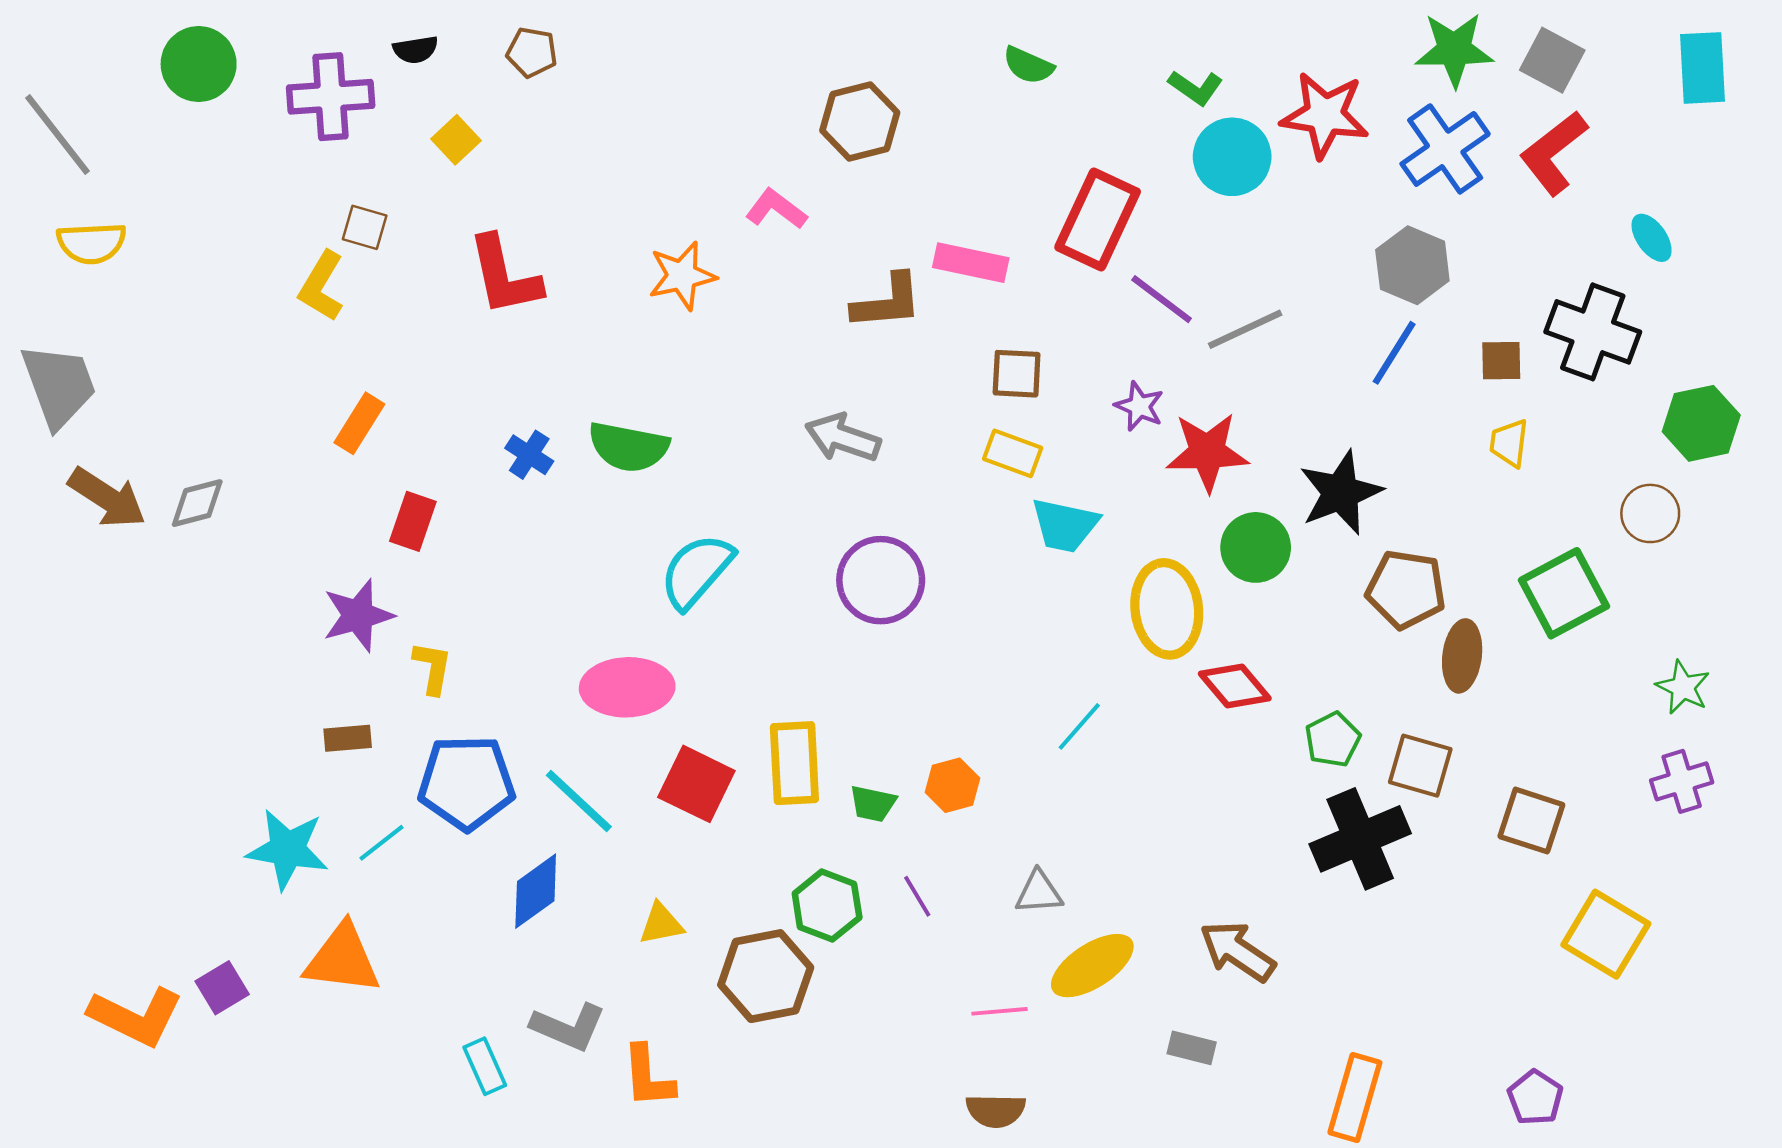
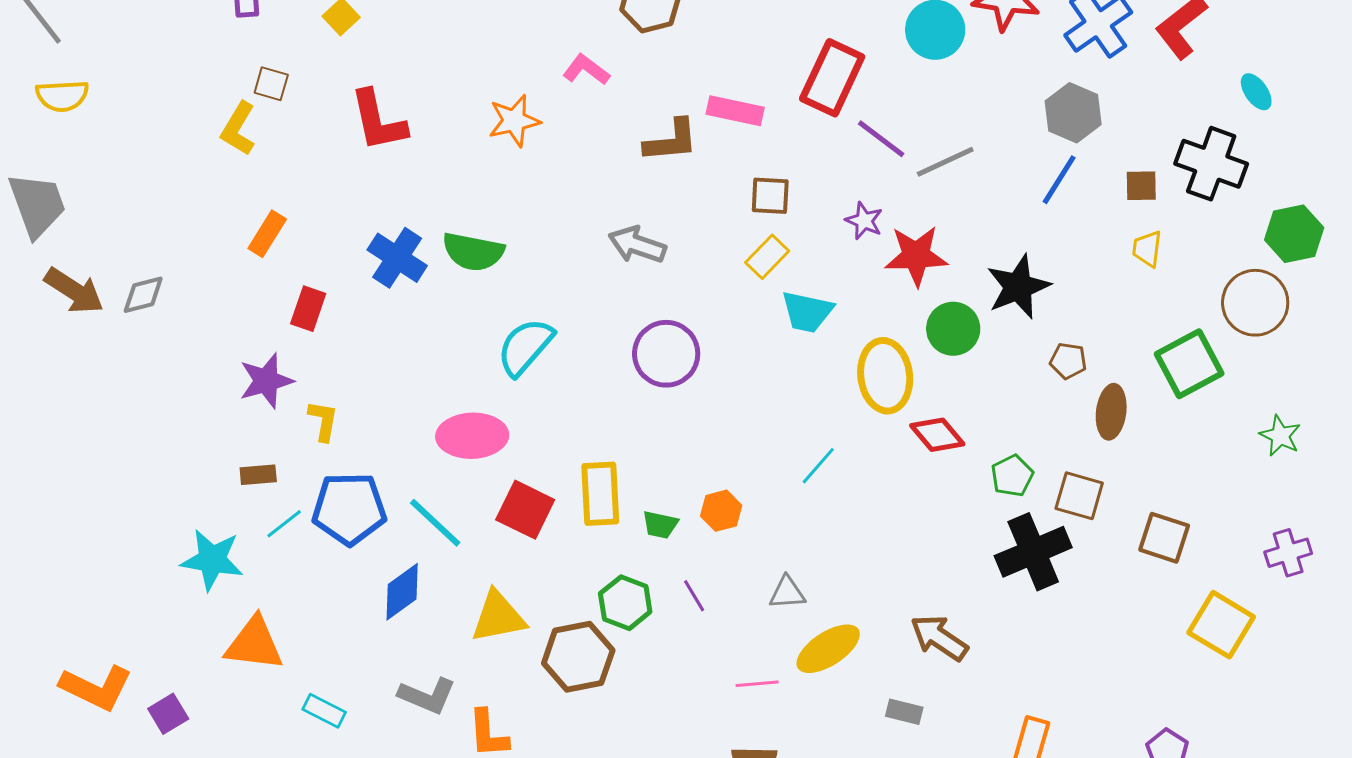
yellow rectangle: (1013, 453) -> (767, 257), turned -66
blue cross: (529, 455) -> (397, 258), size x1.6
brown circle: (1650, 513) -> (1255, 303), size x1.5
brown pentagon: (1406, 589) -> (1068, 361), size x0.6
purple cross: (1682, 781) -> (1288, 553), moved
cyan line: (382, 843) -> (284, 524), moved
yellow triangle: (661, 924) -> (498, 617), size x1.6
purple square: (222, 988) -> (168, 714), moved
cyan rectangle: (485, 1066) -> (324, 711), moved, turned -39

